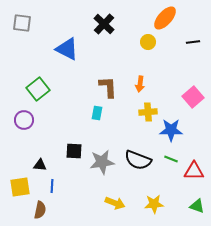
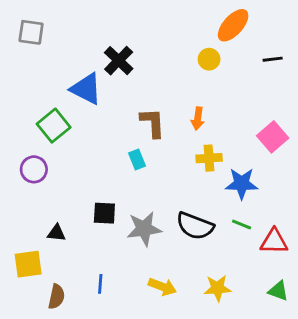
black cross: (104, 24) -> (119, 61), moved
blue triangle: (67, 49) -> (86, 89), moved
cyan rectangle: (97, 113) -> (137, 160), turned -32
blue line: (52, 186) -> (100, 284), moved

